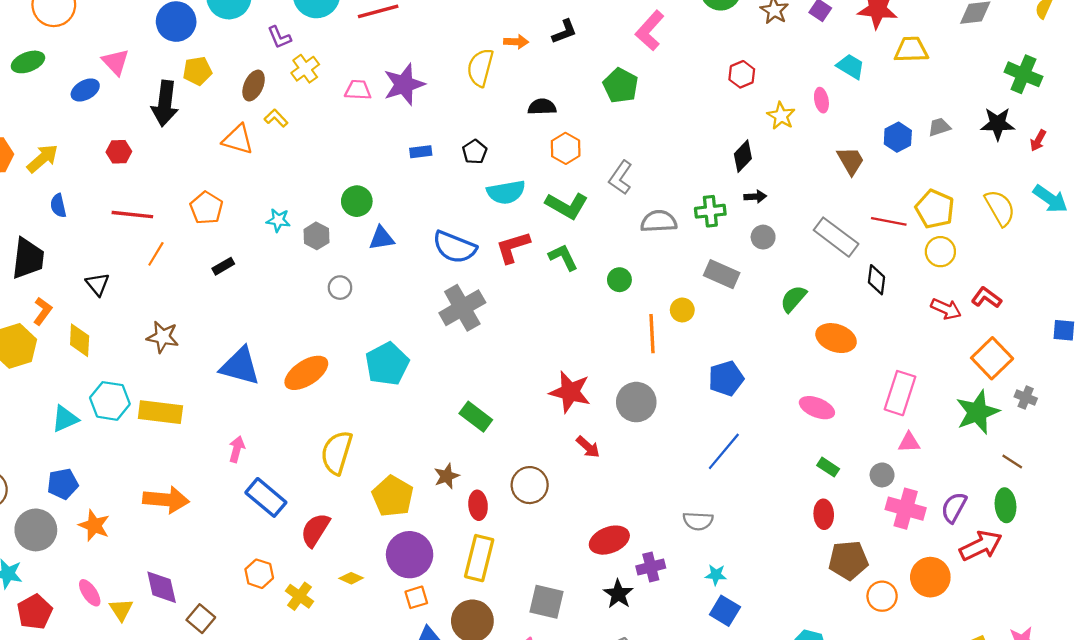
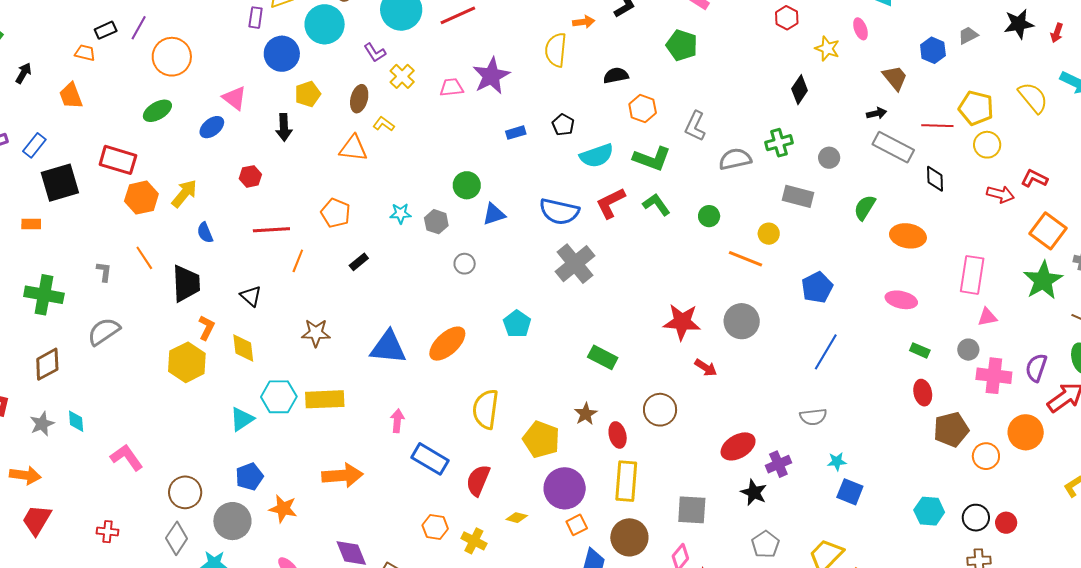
black arrow: (165, 103) -> (284, 127), size x0.7
black arrow: (755, 197) -> (877, 113), moved
orange line: (652, 334) -> (745, 259), turned -56
cyan pentagon: (387, 364) -> (517, 324), size x0.7

